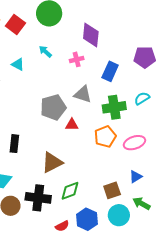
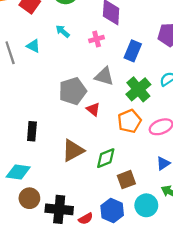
green cross: (114, 107) -> (138, 89), turned -30
red triangle: (72, 125) -> (93, 109), turned 40
brown square: (112, 190) -> (126, 180), moved
green diamond: (70, 191) -> (106, 158), moved
black cross: (38, 198) -> (59, 209), moved

